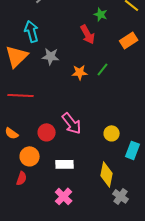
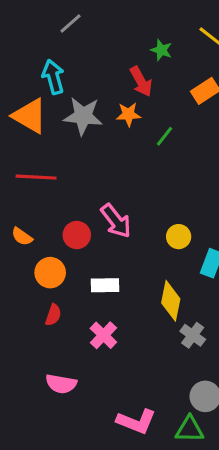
orange triangle: (17, 56) -> (30, 116), turned -45
gray star: (51, 56) -> (83, 116), size x1.4
orange star: (80, 72) -> (128, 114), moved
red semicircle: (22, 178) -> (53, 315), moved

